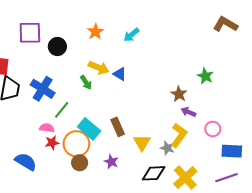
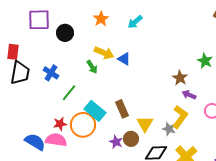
blue cross: (43, 89) -> (51, 73), size x0.7
pink semicircle: (47, 128) -> (56, 140), moved, size x1.5
brown circle: (80, 163) -> (131, 139), moved

